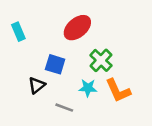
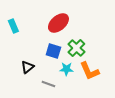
blue square: (55, 64) -> (53, 51), moved

